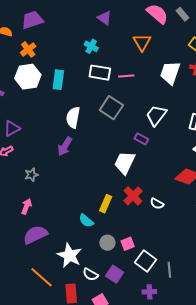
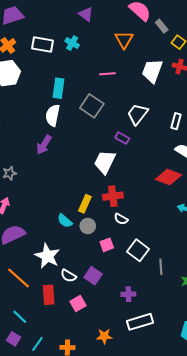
gray rectangle: (183, 14) -> (162, 26), moved
white rectangle: (100, 73) -> (43, 45), moved
cyan rectangle: (58, 80) -> (59, 88), moved
red cross: (133, 196) -> (113, 196), turned 36
white semicircle: (157, 204) -> (121, 219), moved
gray circle: (107, 243) -> (88, 226), moved
white square: (145, 261) -> (138, 250), moved
gray line: (169, 270) -> (161, 267), moved

